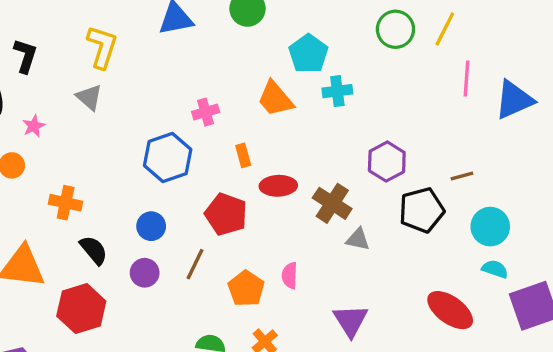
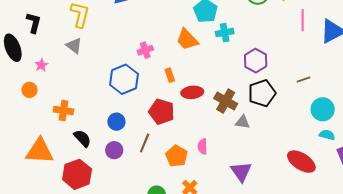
purple hexagon: (387, 162) -> (256, 61), moved
black pentagon: (422, 210) -> (262, 93), moved

